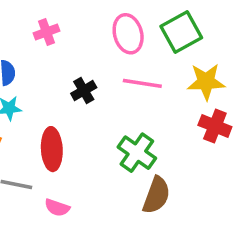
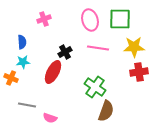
green square: (181, 32) -> (120, 19), turned 30
red cross: (215, 126) -> (139, 72), turned -30
red ellipse: (52, 149) -> (53, 72), moved, turned 30

